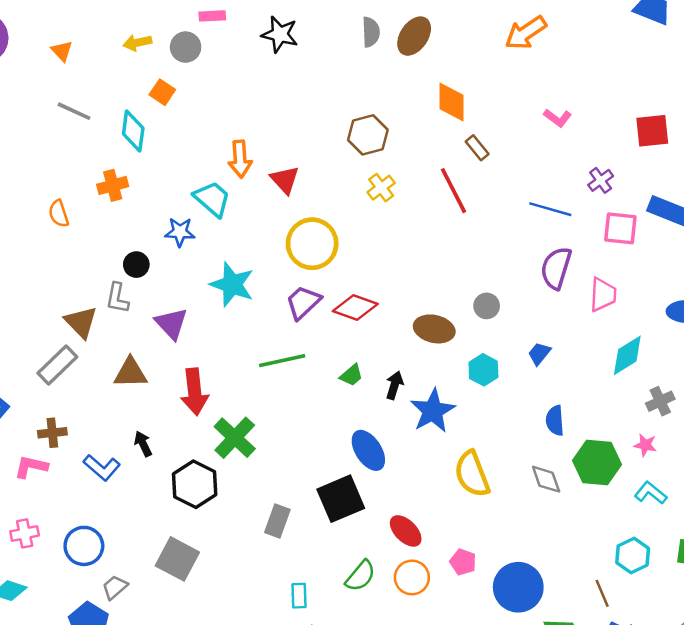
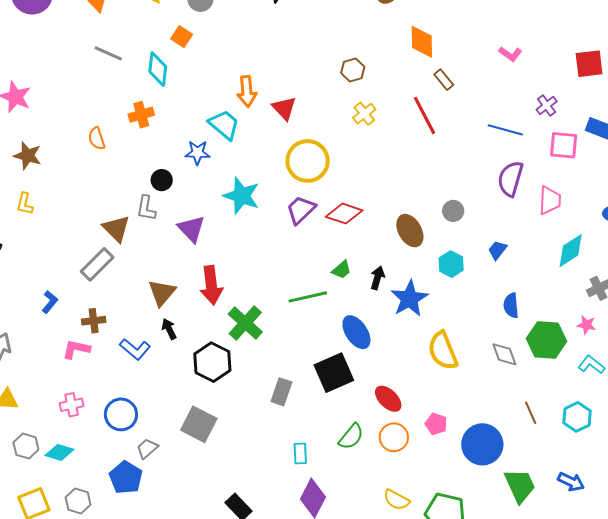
brown hexagon: (368, 135) -> (353, 70), size x0.7
brown ellipse: (434, 329) -> (410, 231), turned 48
green line: (282, 361) -> (308, 297), moved
brown triangle: (130, 373) -> (162, 293), moved, turned -48
brown line: (602, 593) -> (531, 413), moved

